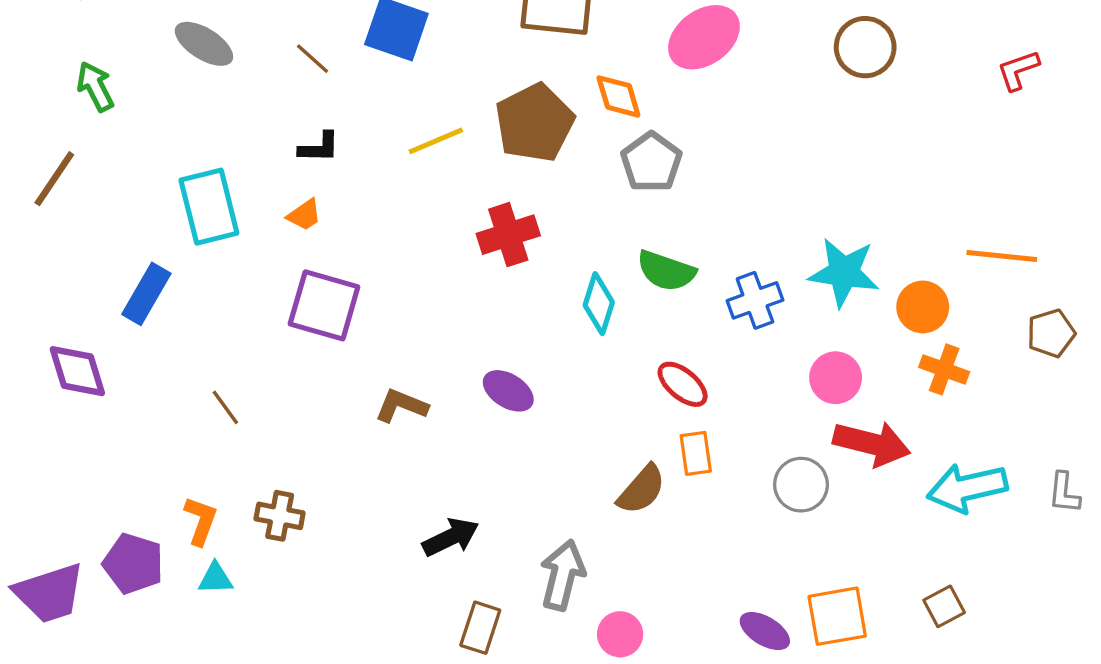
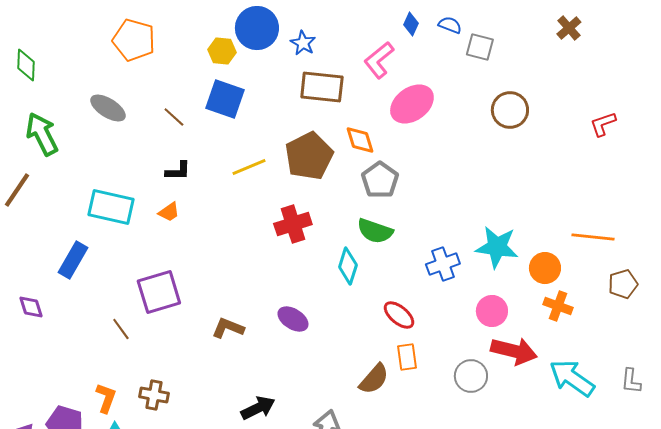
green arrow: (95, 87) -> (42, 134), size x1.4
cyan rectangle: (209, 207) -> (111, 207), turned -63
green semicircle: (666, 271) -> (375, 231), moved
purple square: (324, 305) -> (159, 292), moved, turned -33
purple diamond: (77, 371) -> (31, 307), size x0.7
cyan arrow: (967, 488) -> (572, 378), turned 48

